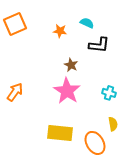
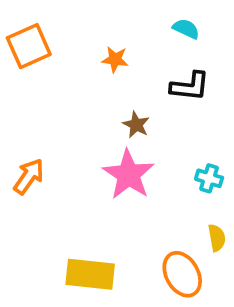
cyan semicircle: (87, 23) -> (186, 29), moved
yellow rectangle: (60, 133) -> (90, 274), moved

